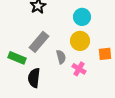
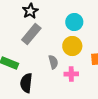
gray rectangle: (39, 42) -> (31, 34), moved
pink cross: (79, 69) -> (71, 74), turned -32

